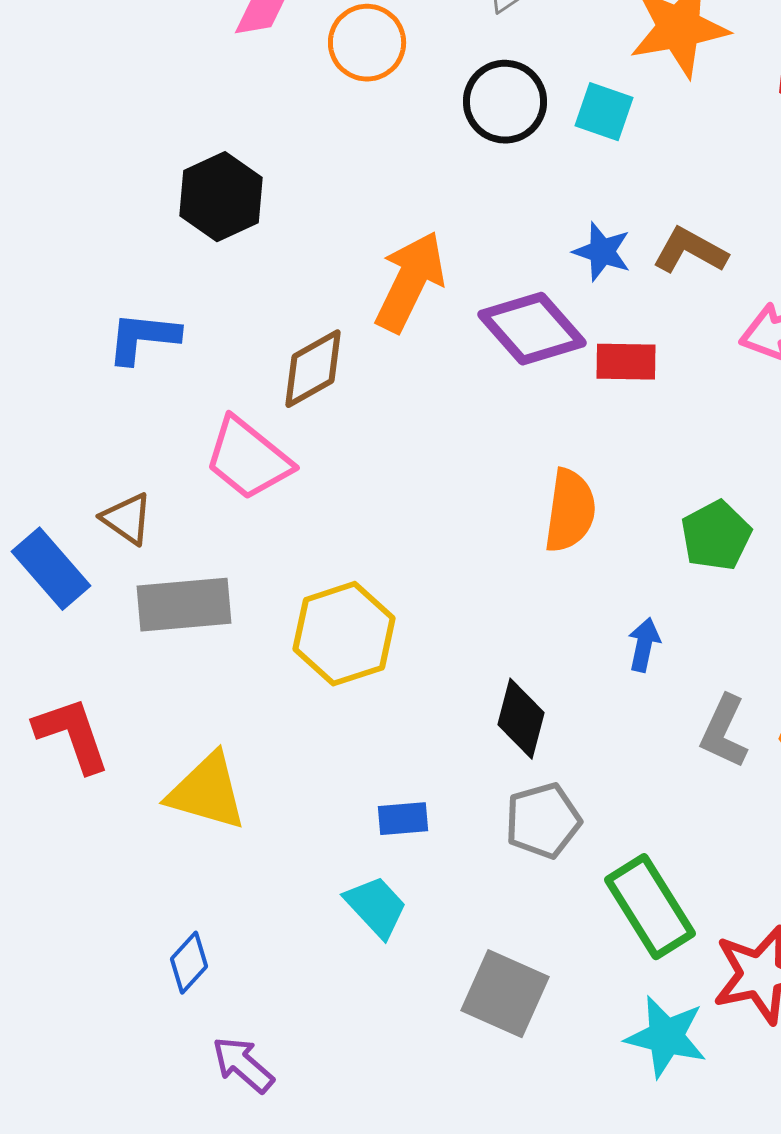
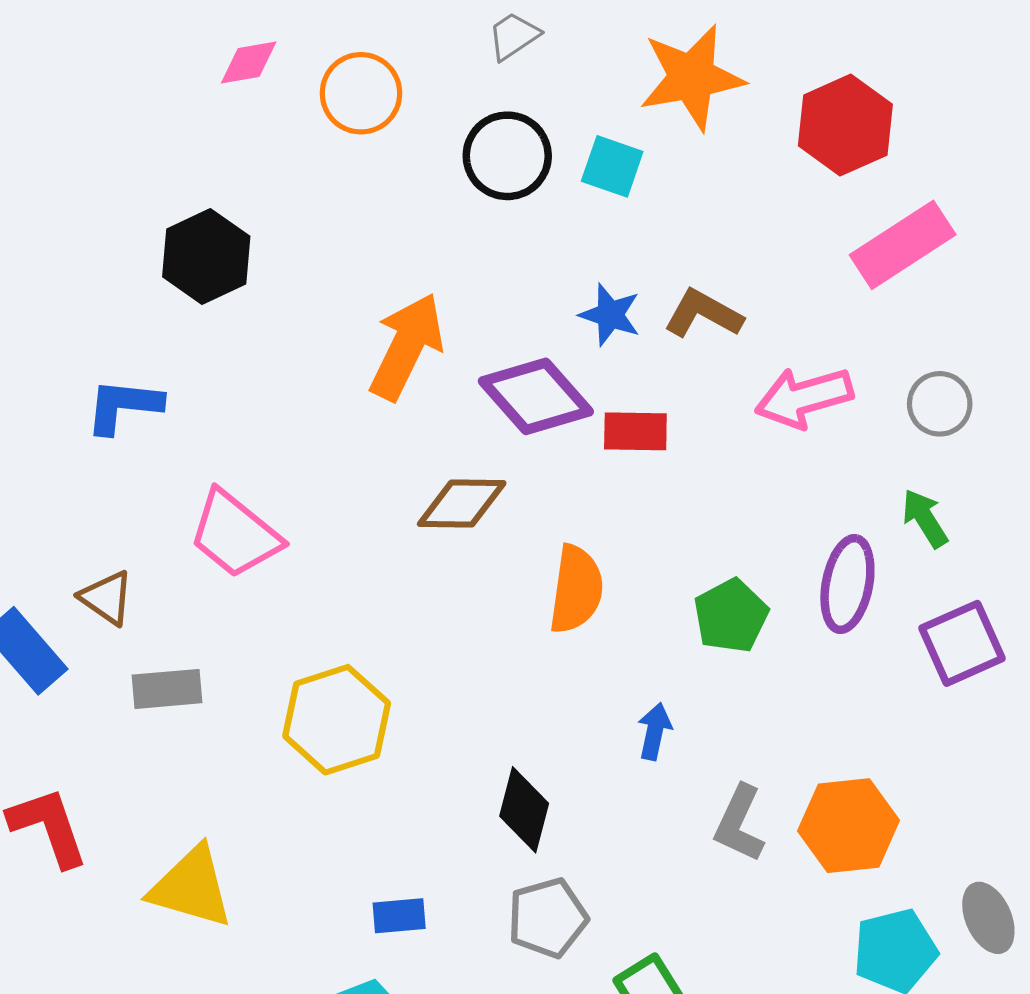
brown diamond: (313, 369) -> (462, 503), moved, turned 30
gray rectangle: (184, 605) -> (167, 689), size x0.7

